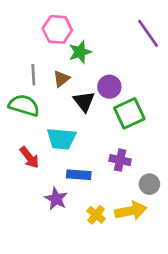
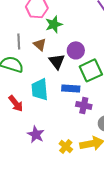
brown triangle: (61, 79) -> (40, 44), turned -40
cyan trapezoid: (61, 139) -> (40, 89), turned 80
blue rectangle: (79, 175) -> (71, 88), moved

